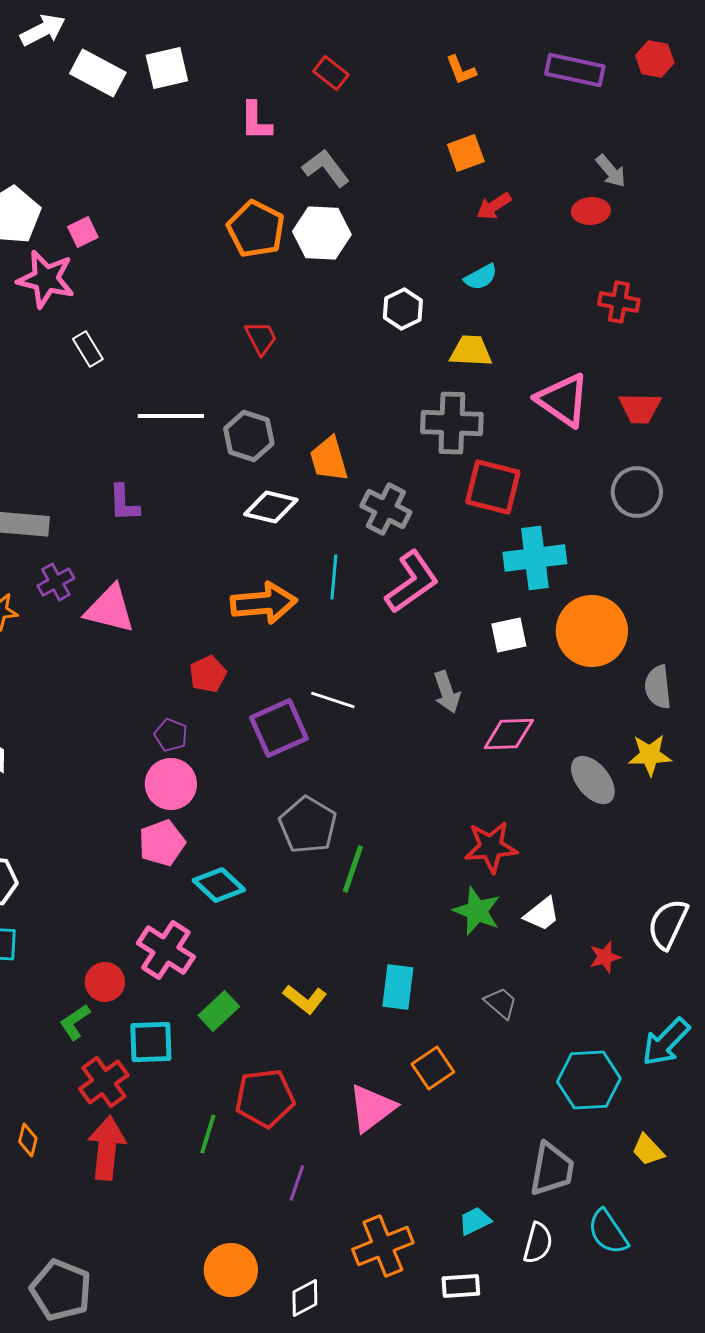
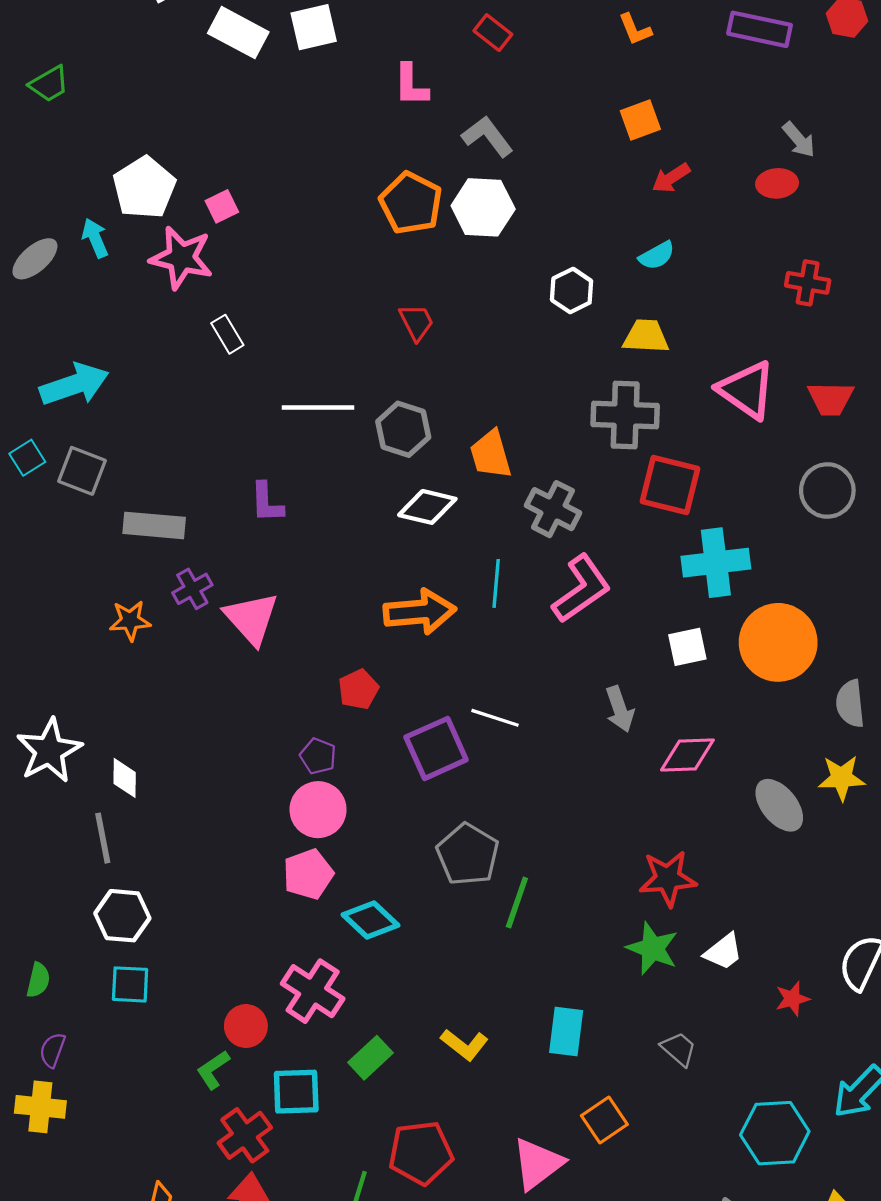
pink triangle: (110, 609) -> (251, 618), turned 34

